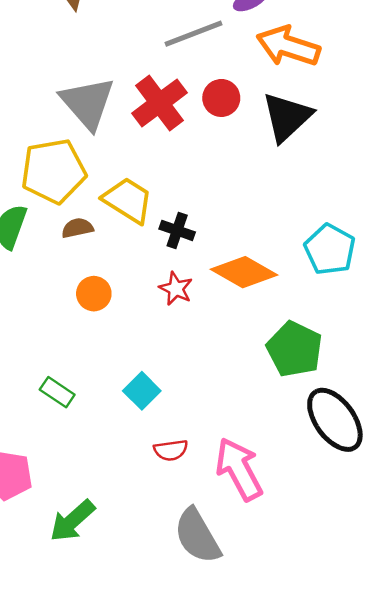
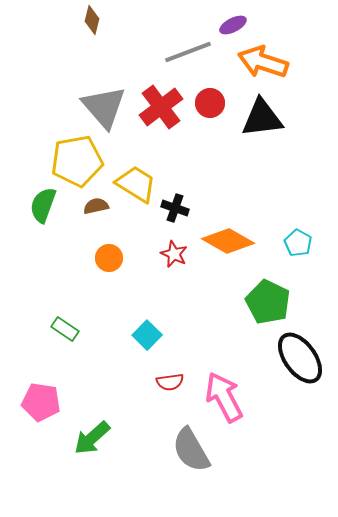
black triangle: (287, 117) -> (262, 118), turned 36
cyan pentagon: (330, 249) -> (298, 243), moved, size x0.7
green rectangle: (57, 392) -> (65, 329), moved

